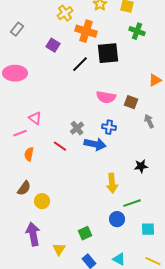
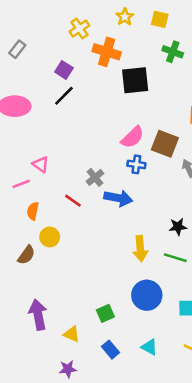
black line: (80, 64) -> (64, 96), moved
pink semicircle: (106, 97) -> (133, 137), turned -54
brown square: (131, 102) -> (165, 144), size x1.5
blue cross: (109, 127) -> (136, 164), moved
yellow circle: (42, 201) -> (50, 237), moved
green line: (132, 203) -> (175, 258), moved, turned 36
blue circle: (117, 219) -> (147, 295), size x1.5
yellow triangle: (59, 249) -> (72, 334), turned -40

